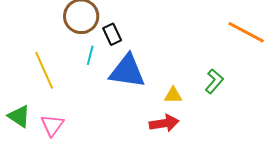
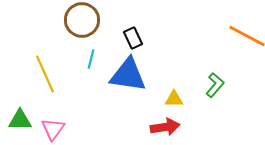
black rectangle: (112, 34) -> (133, 38), moved
green triangle: (19, 116) -> (20, 120), turned -35

